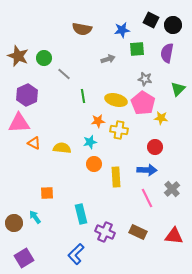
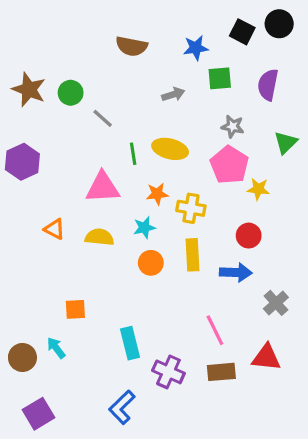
black circle: (173, 25) -> (279, 24), moved
purple hexagon: (27, 95) -> (22, 162), moved
yellow ellipse: (116, 100) -> (170, 149), moved
pink triangle: (19, 123) -> (103, 187), moved
yellow rectangle: (116, 177) -> (193, 255), moved
pink line: (147, 198) -> (215, 330), moved
brown rectangle: (138, 232) -> (221, 372), turned -30
red triangle: (174, 236) -> (266, 357), moved

